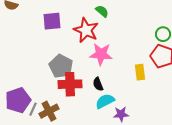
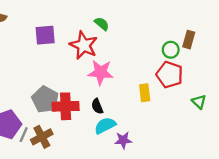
gray pentagon: (61, 66) -> (45, 100), moved

